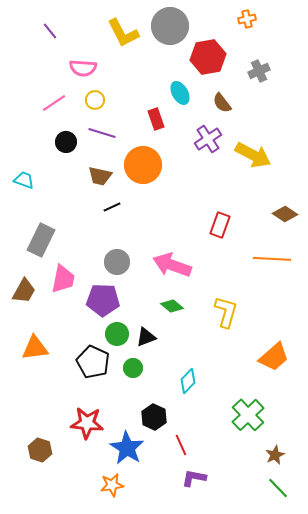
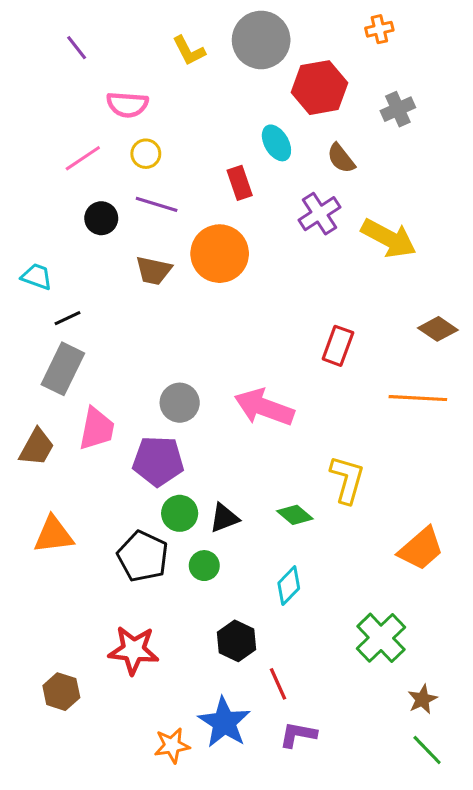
yellow L-shape: (123, 33) -> (189, 51), size x0.7
black line: (112, 207) -> (67, 318), moved
green diamond: (172, 306) -> (295, 515), moved
blue star: (127, 448) -> (224, 722), moved

